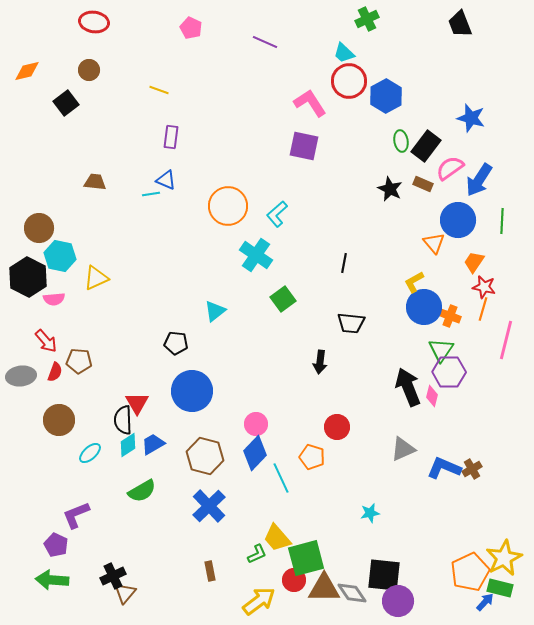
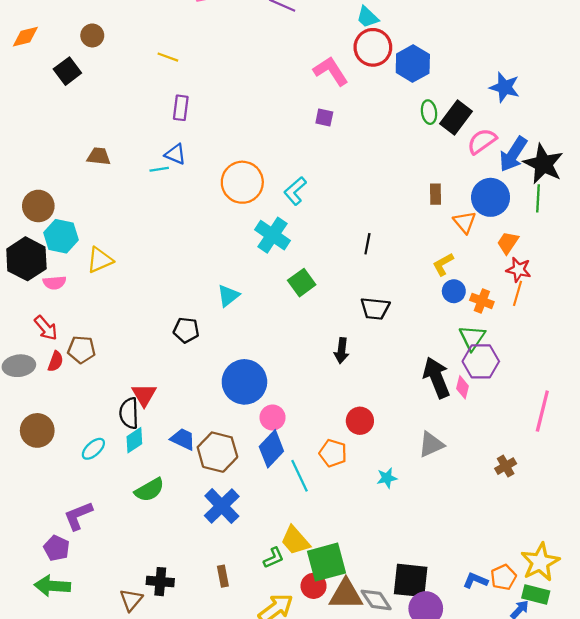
purple square: (304, 146) -> (324, 117), size x0.6
brown rectangle: (423, 184) -> (435, 194), moved, turned 66
black star: (390, 189) -> (543, 164), moved, size x1.5
blue circle: (424, 307) -> (454, 291), size x0.6
pink line: (506, 340) -> (542, 411), moved
blue circle: (192, 391) -> (244, 382), moved
brown circle: (59, 420) -> (37, 430), moved
blue trapezoid: (153, 444) -> (183, 439), moved, turned 55
blue L-shape: (444, 468) -> (475, 580), moved, size x0.7
cyan star: (370, 513) -> (387, 478), moved
orange pentagon: (470, 572) -> (503, 577), size x0.6
black cross: (113, 576) -> (160, 582), moved, turned 30

